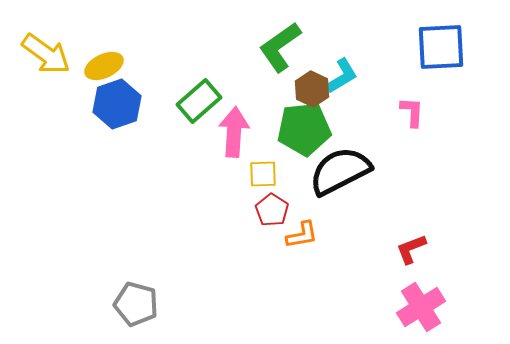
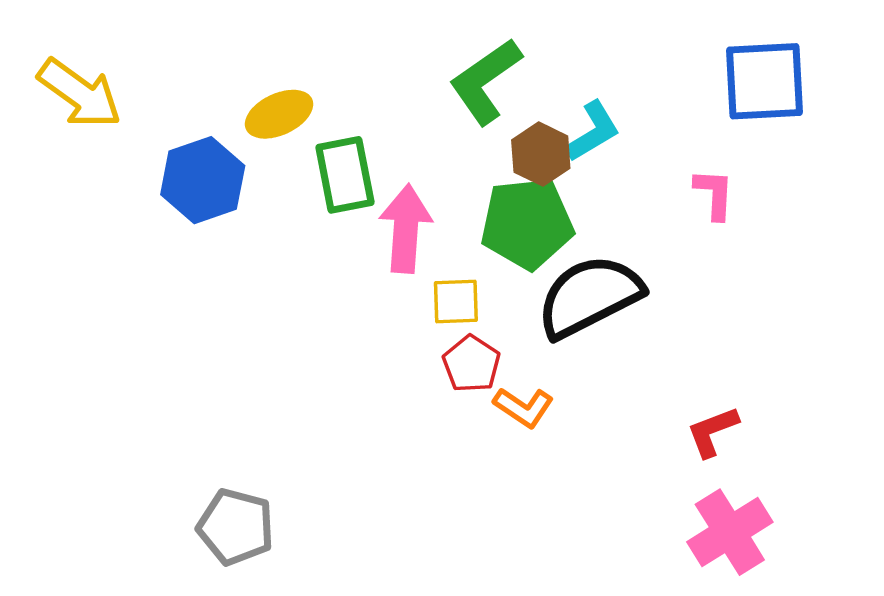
yellow ellipse: (104, 66) -> (279, 114), moved
green rectangle: (199, 101) -> (345, 175), turned -60
orange L-shape: (302, 235) -> (523, 407), turned 44

